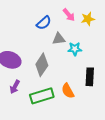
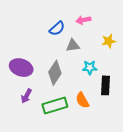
pink arrow: (69, 15) -> (83, 20), turned 120
yellow star: (88, 19) -> (109, 41), moved
cyan star: (75, 49) -> (90, 68), moved

